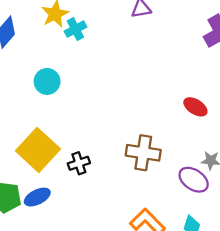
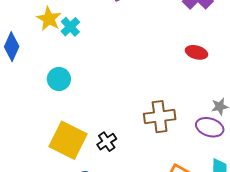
red ellipse: (195, 107) -> (196, 52), moved

